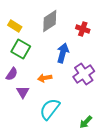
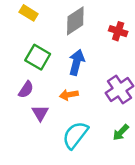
yellow rectangle: (15, 26) -> (29, 13), moved
blue arrow: (63, 53) -> (77, 62), moved
green arrow: (86, 122) -> (121, 132), moved

